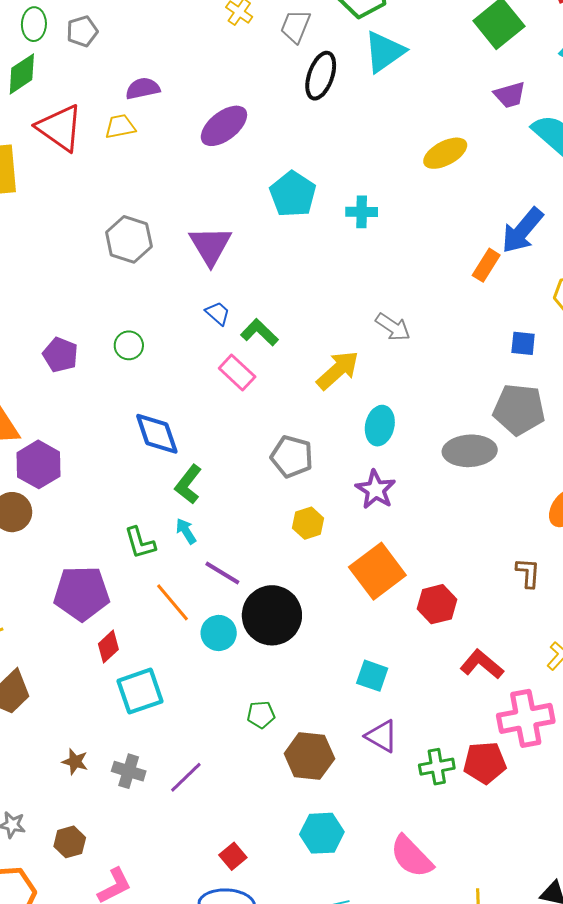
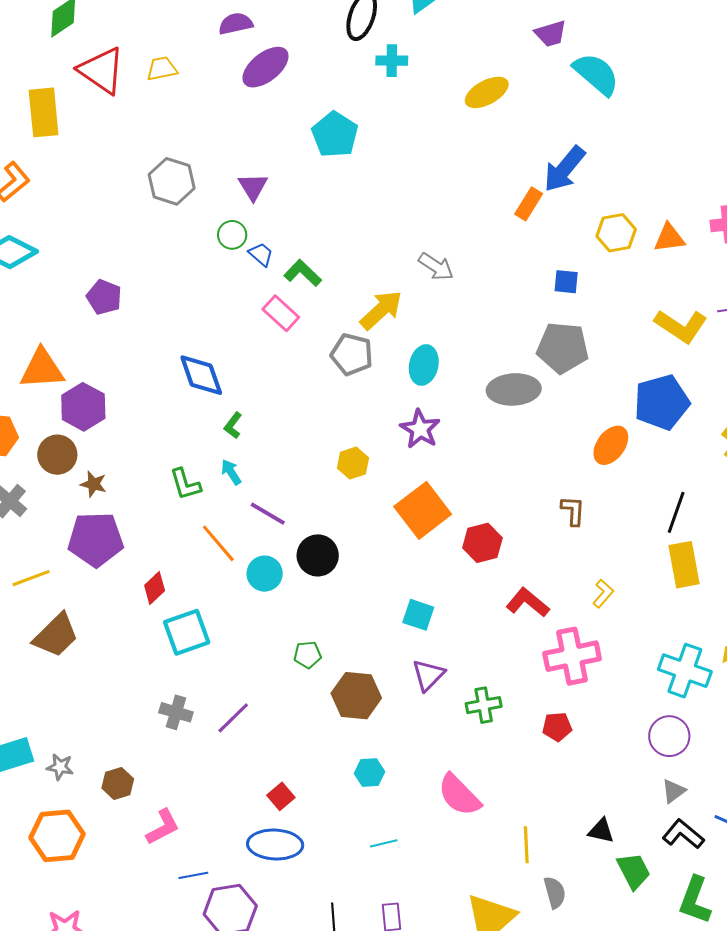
purple semicircle: (143, 88) -> (236, 24), moved
cyan cross: (362, 212) -> (392, 61), moved
purple triangle: (210, 246) -> (253, 187), size x0.7
green circle: (129, 345) -> (232, 235), moved
gray pentagon: (292, 457) -> (352, 354), moved
green L-shape: (188, 484) -> (233, 425), size x0.7
purple pentagon: (82, 593) -> (96, 539), moved
black circle: (272, 615) -> (318, 555), size x0.7
purple triangle: (382, 736) -> (428, 675), turned 45
brown star: (75, 762) -> (93, 484), moved
red pentagon: (485, 763) -> (557, 727), moved, size x0.7
cyan hexagon: (322, 833) -> (369, 773), size x0.7

